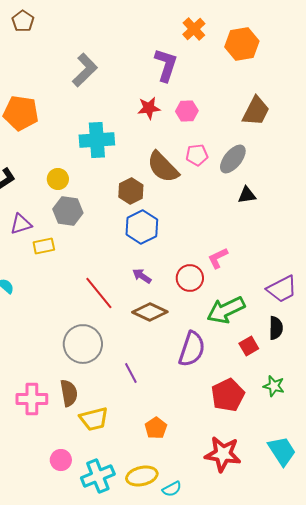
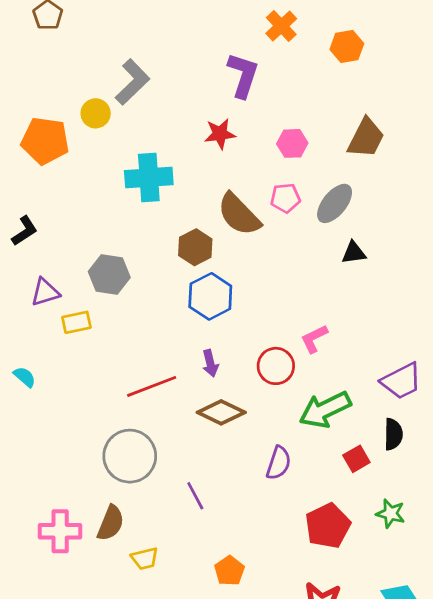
orange hexagon: (242, 44) -> (347, 46), size x0.7
pink hexagon: (187, 111) -> (292, 143), moved
yellow circle: (58, 179) -> (96, 113), moved
purple arrow: (142, 276) -> (210, 363), turned -138
red line: (99, 293) -> (152, 386), turned -72
purple semicircle: (192, 349) -> (279, 463), size x0.7
brown semicircle: (69, 393) -> (111, 523), turned 32
yellow trapezoid: (94, 419) -> (145, 559), size x0.7

